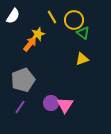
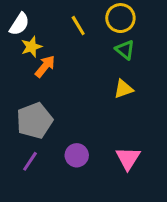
yellow circle: (74, 20) -> (120, 18), moved
yellow star: (38, 34) -> (31, 47), moved
pink triangle: (65, 105) -> (128, 158), moved

